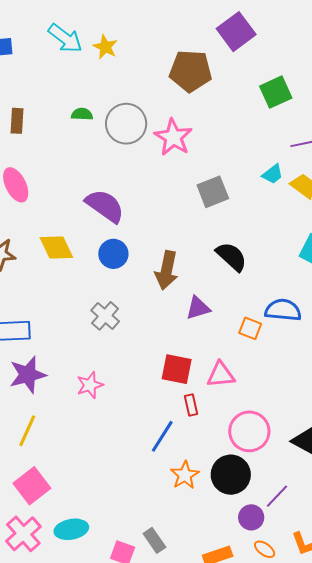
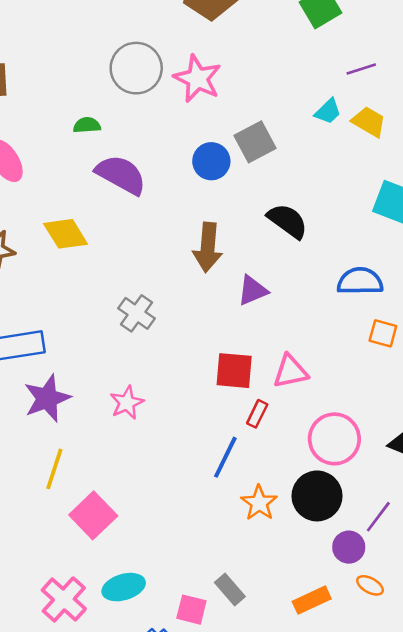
green semicircle: (82, 114) -> (87, 125), moved
blue circle: (113, 254) -> (211, 161), moved
orange square: (250, 328) -> (383, 333), moved
red rectangle: (191, 405) -> (257, 414), turned 45
pink square: (32, 486) -> (93, 515), moved

